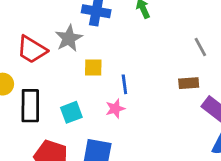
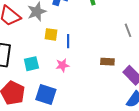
brown rectangle: (189, 83) -> (107, 62), moved
blue line: (124, 84) -> (68, 41), moved

